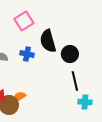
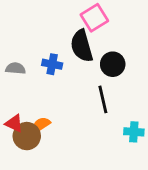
pink square: (24, 21) -> (94, 18), moved
black line: (75, 81) -> (103, 99), moved

